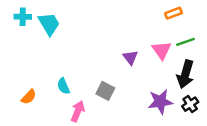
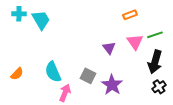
orange rectangle: (173, 13) -> (130, 15), moved
cyan semicircle: (63, 86) -> (53, 72), size x1.5
orange semicircle: (29, 97) -> (17, 74), moved
purple star: (160, 102) -> (112, 85), moved, turned -30

